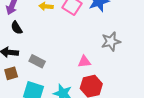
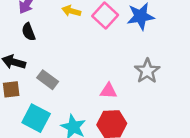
gray star: (111, 42) -> (147, 71), turned -30

